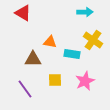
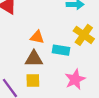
brown triangle: (33, 59) -> (34, 59), moved
yellow square: (55, 80) -> (33, 80), moved

